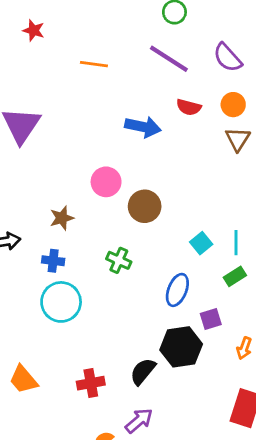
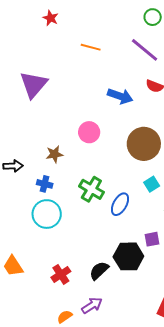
brown circle: (145, 206) -> (144, 144), moved, size x1.4
green cross: (119, 260) -> (91, 189), size x1.4
blue ellipse: (177, 290) -> (120, 204), moved
red cross: (91, 383) -> (61, 274), turned -30

